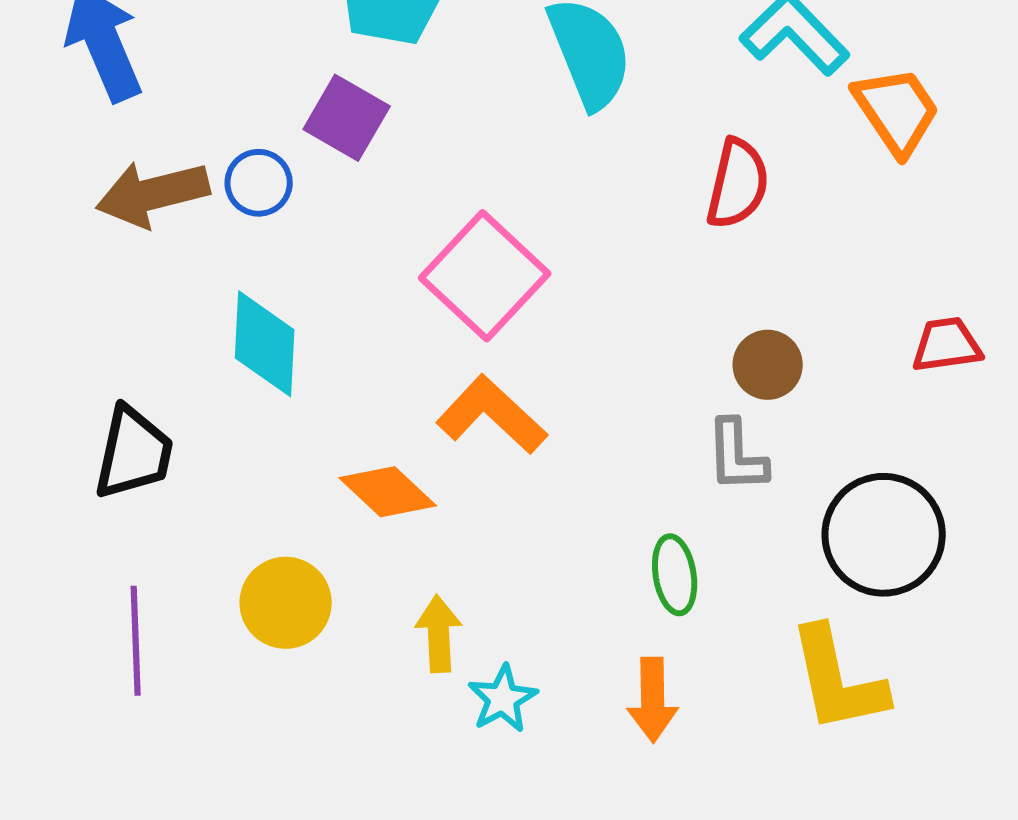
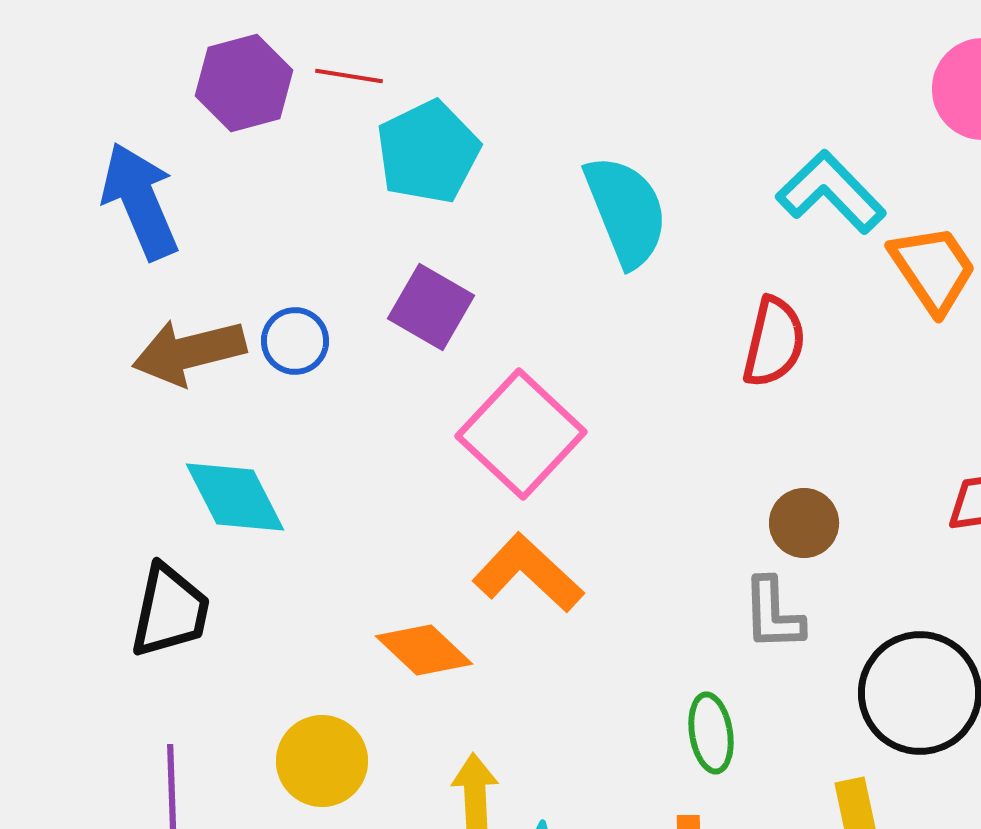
purple square: (347, 118) -> (431, 307), moved
cyan diamond: (265, 344) -> (235, 497), moved, turned -30

